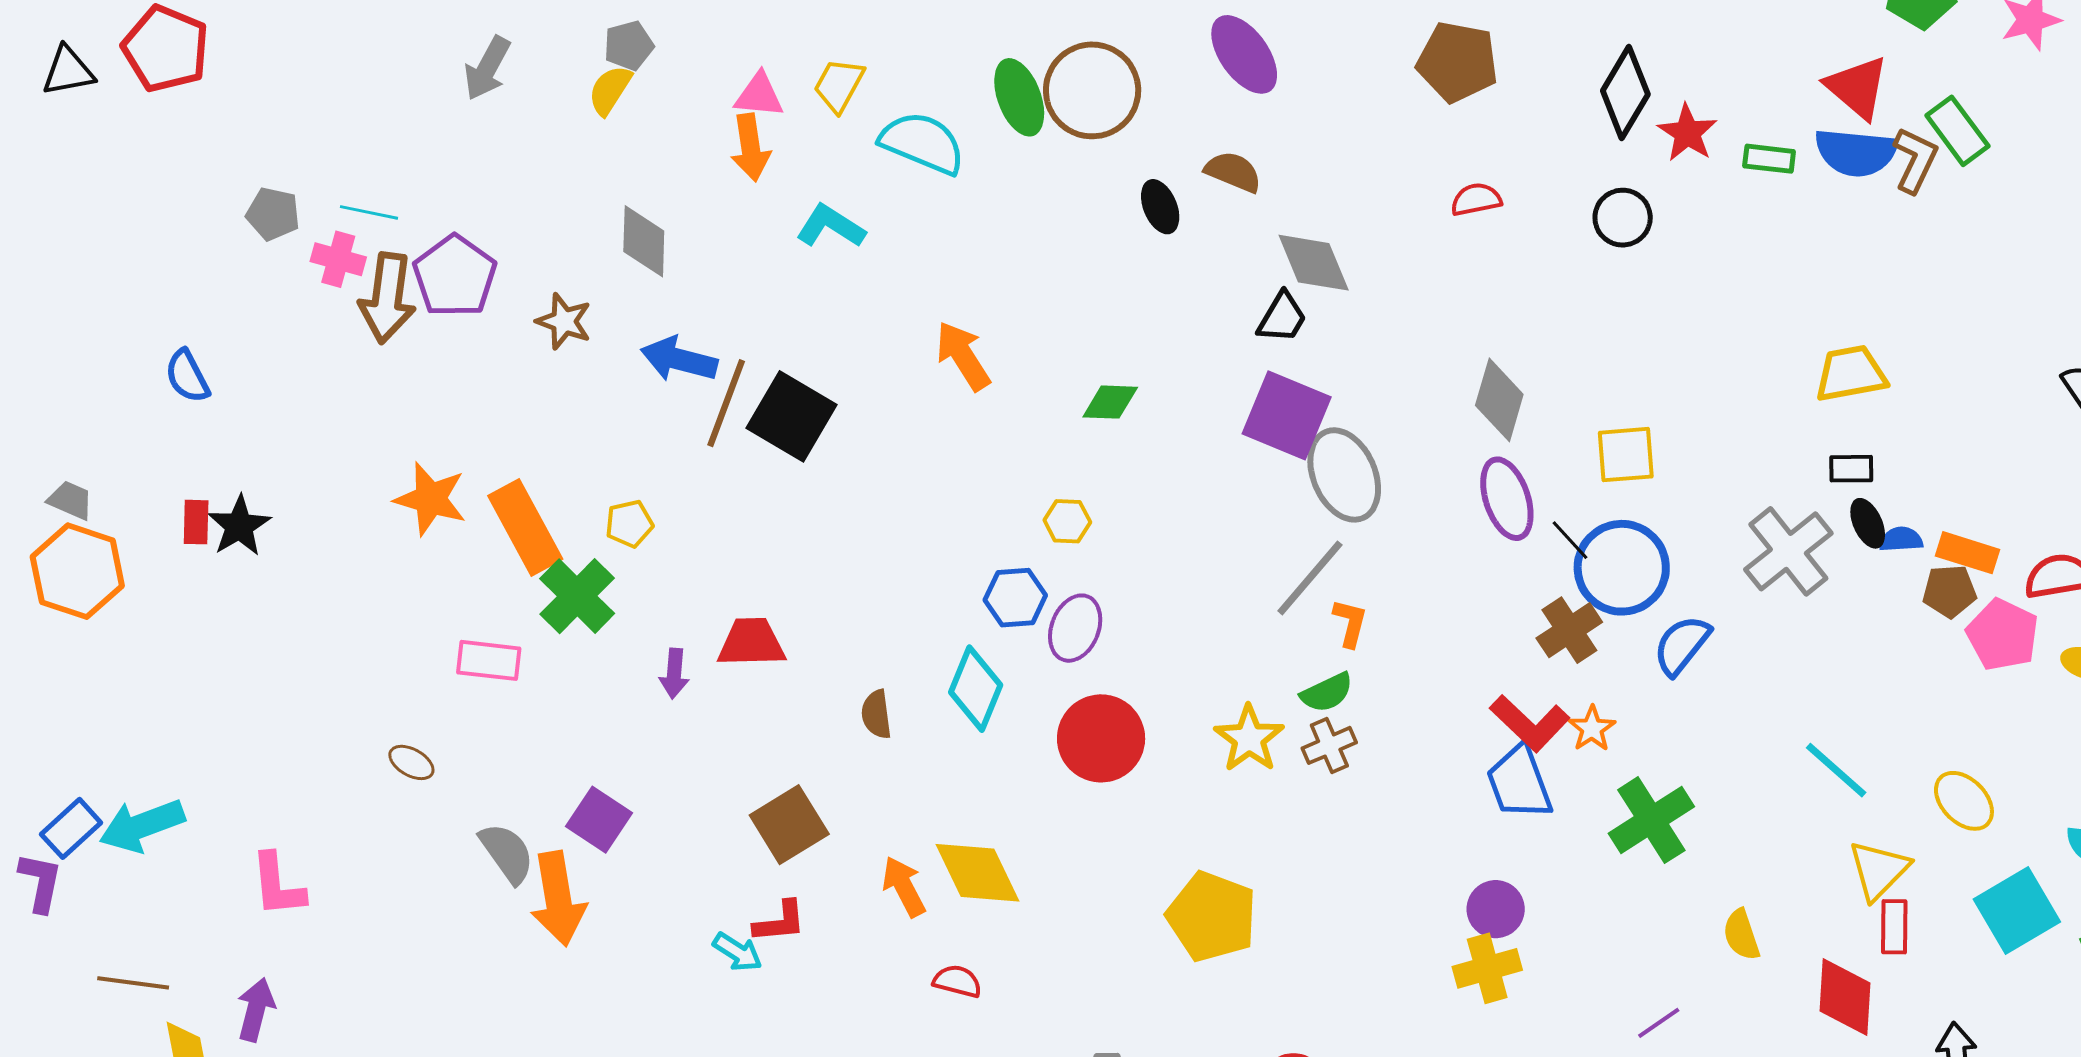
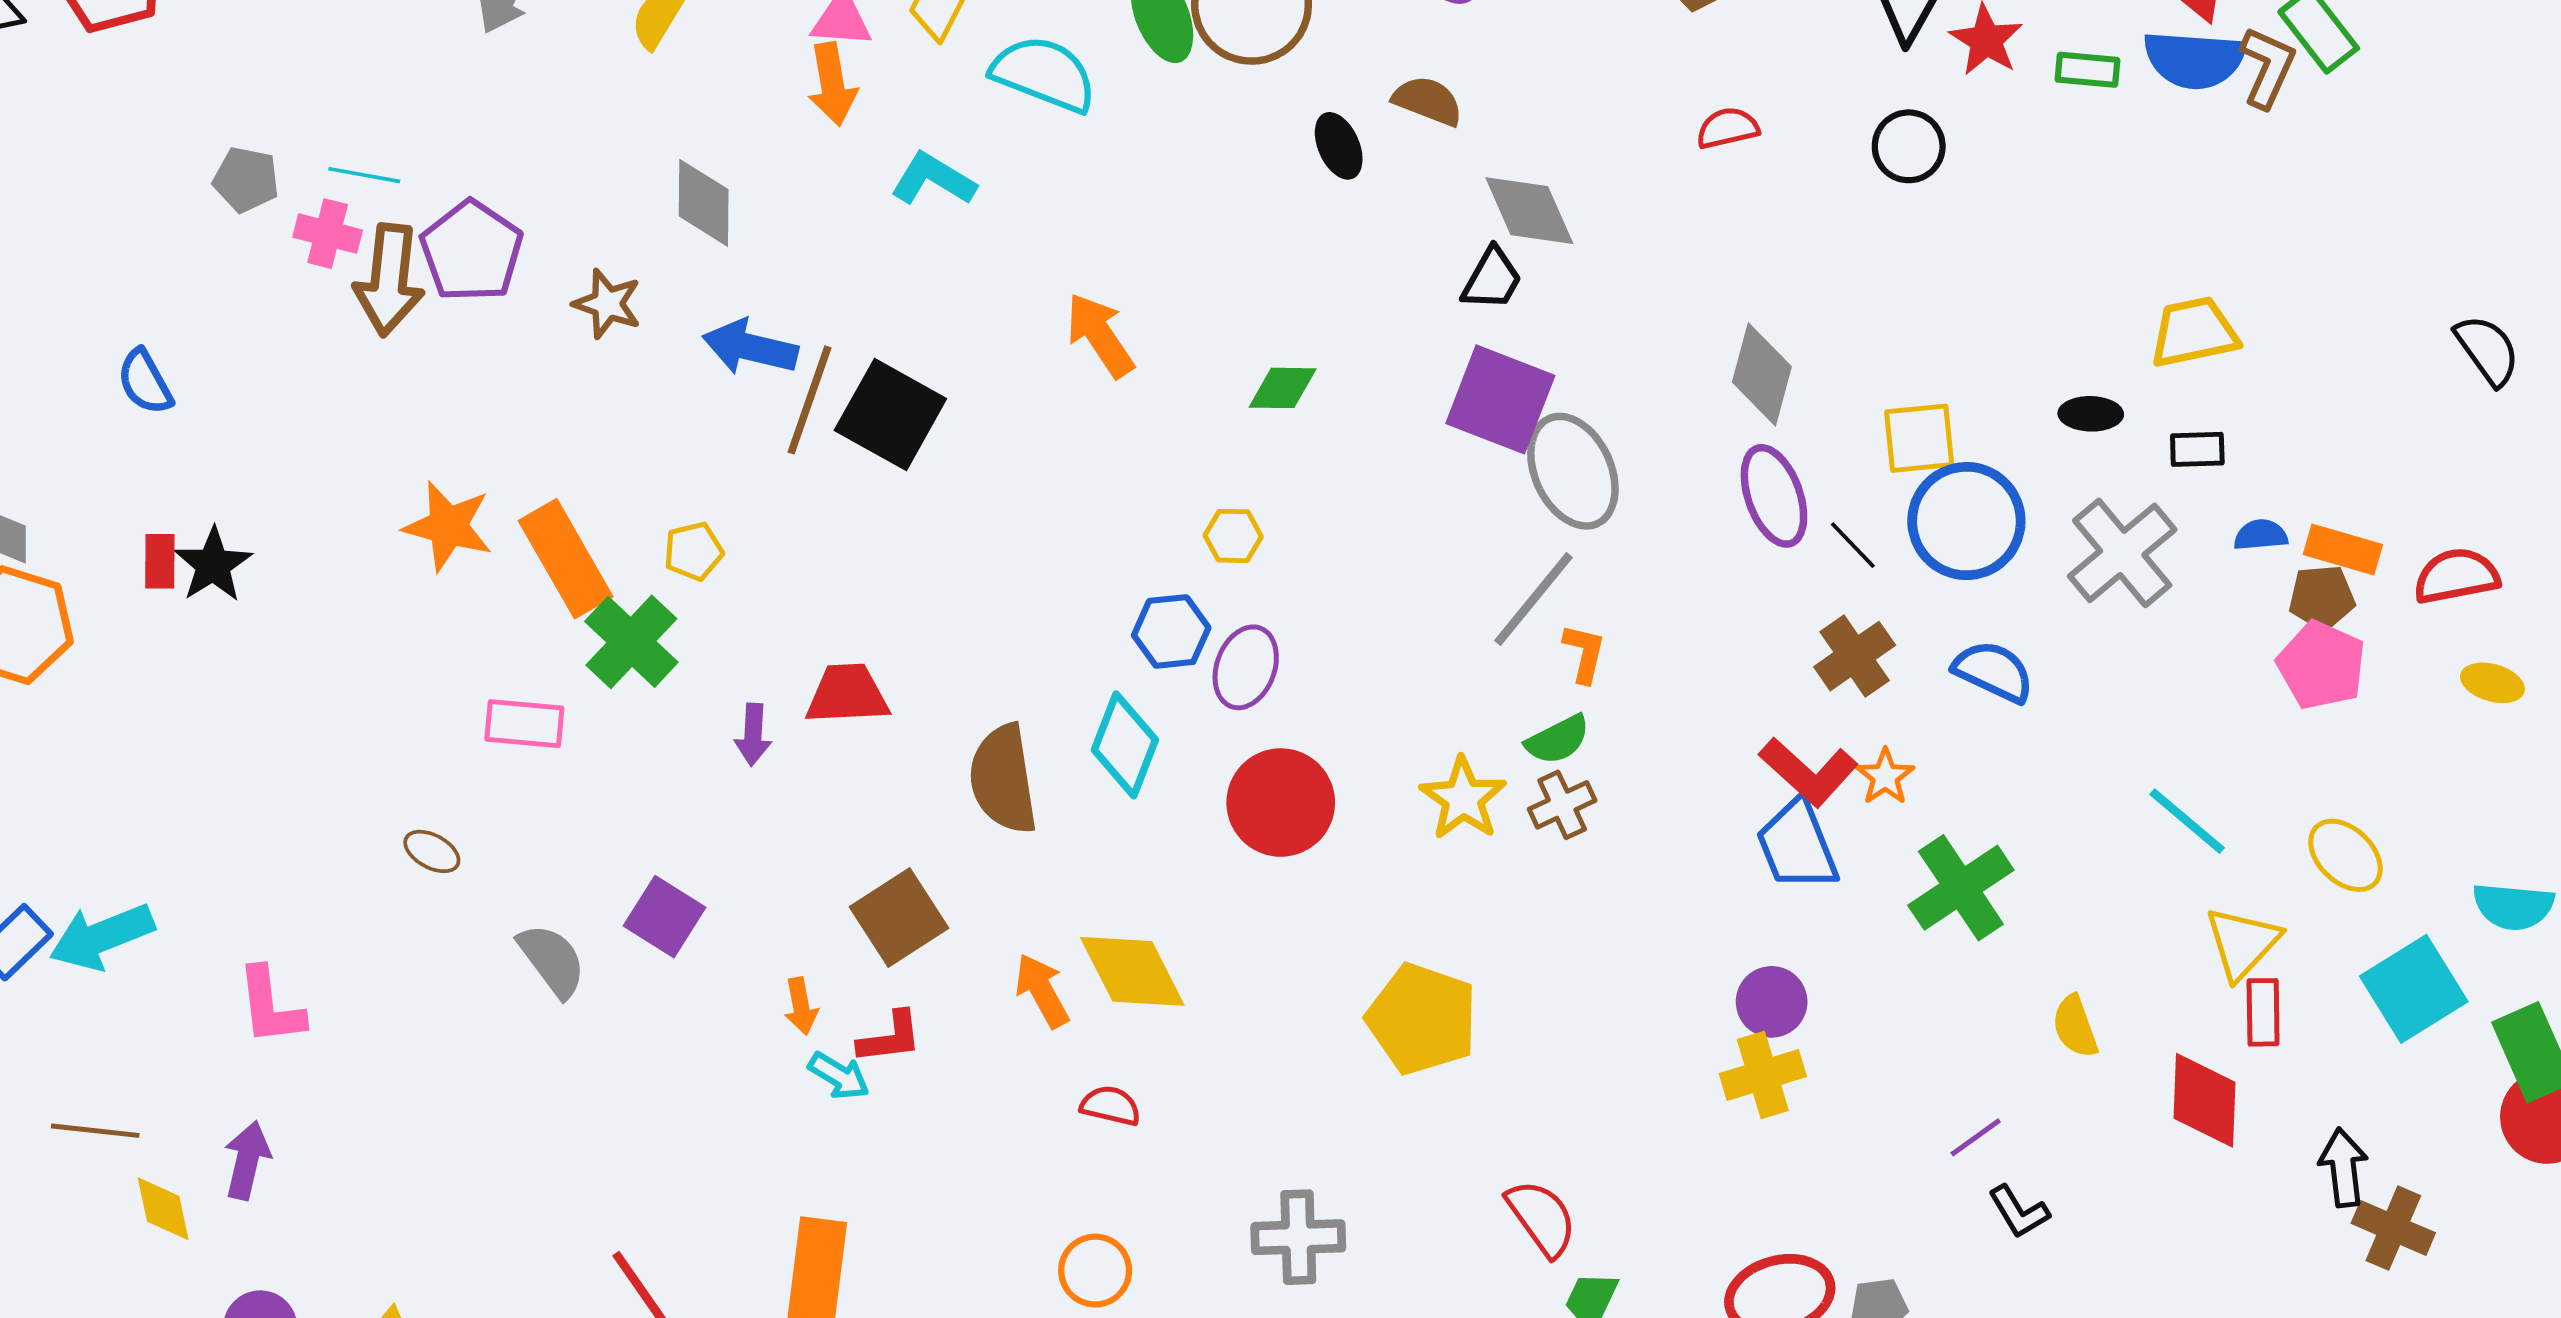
black ellipse: (1868, 523) -> (2091, 414), moved, turned -63
blue circle: (1622, 568) -> (1966, 521), moved
pink pentagon: (2003, 635) -> (2321, 665), moved
blue semicircle: (1682, 645) -> (1994, 671), turned 78
brown semicircle: (876, 714) -> (1003, 779), size x1.8
orange arrow: (558, 899) -> (801, 1006), moved, size x0.5

